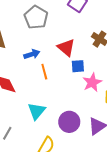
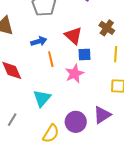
pink star: (92, 82) -> (75, 74), moved
purple circle: (69, 122) -> (76, 122), moved

